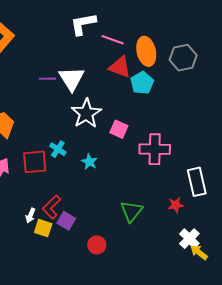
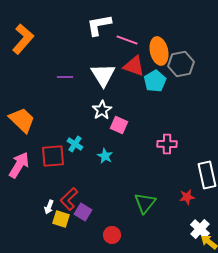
gray hexagon: (183, 58) -> (181, 64), moved
white triangle: (72, 79) -> (103, 75), moved
white star: (86, 113) -> (102, 110), size x0.7
pink square: (119, 129) -> (119, 125), moved
pink cross: (155, 149) -> (167, 144), size x0.7

